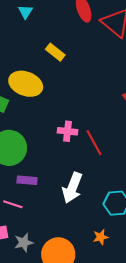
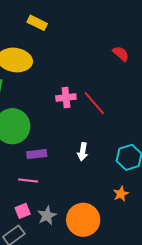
white arrow: (72, 188) -> (83, 152), size x0.6

